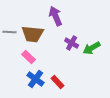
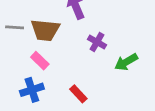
green arrow: (92, 48) -> (126, 62), moved
blue cross: (36, 79) -> (32, 90), moved, turned 36

